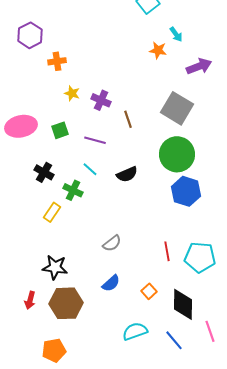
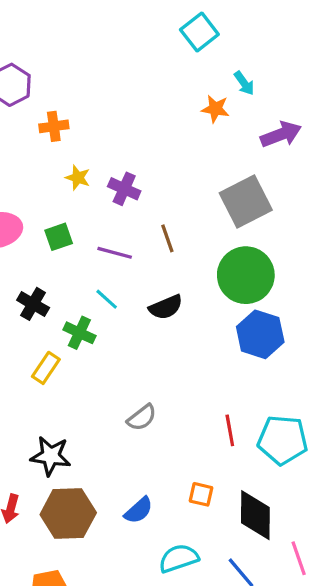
gray square: (177, 108) -> (246, 202), turned 32
brown line: (128, 119) -> (167, 238), moved
blue semicircle: (111, 283) -> (139, 510), moved
orange square: (149, 291) -> (201, 494), turned -35

